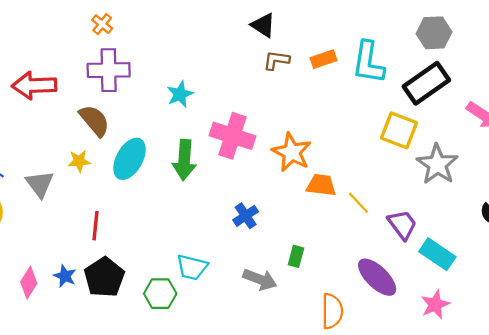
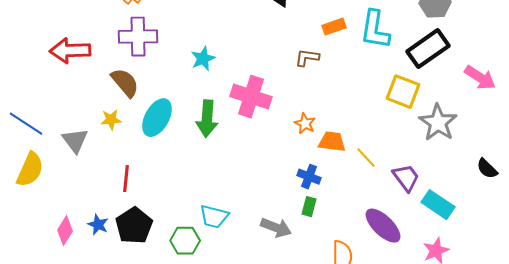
brown L-shape: (276, 60) -> (307, 58), moved
orange star: (292, 152) -> (305, 124), moved, size x0.6
blue cross: (246, 216) -> (309, 177), moved, turned -35

